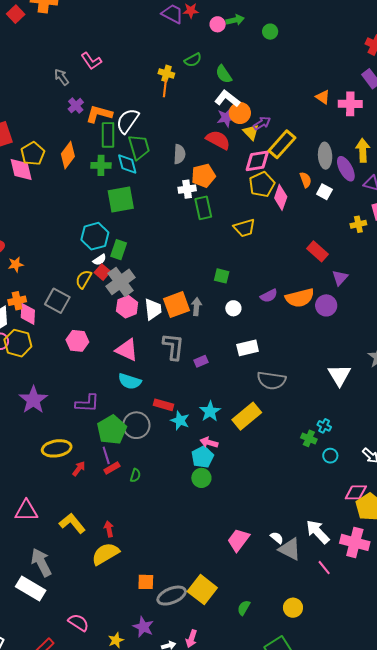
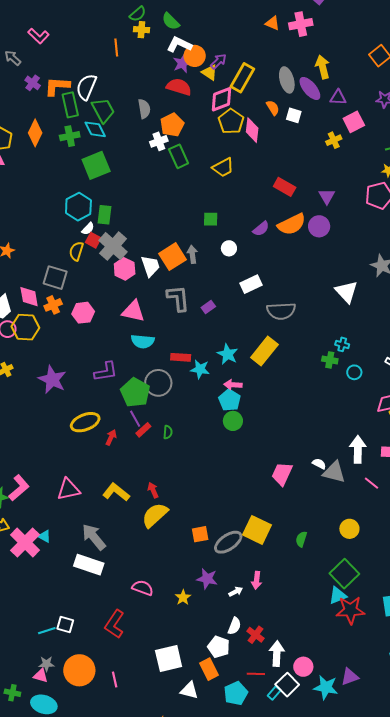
yellow cross: (166, 73) -> (141, 30), moved
red rectangle: (318, 251) -> (285, 187), moved
orange cross: (17, 301) -> (53, 305), moved
white arrow: (318, 532) -> (358, 449), turned 56

